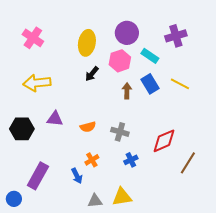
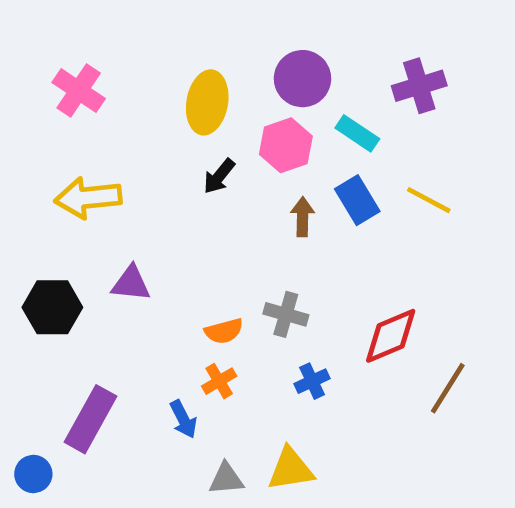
orange semicircle: (88, 127) -> (224, 331), moved

